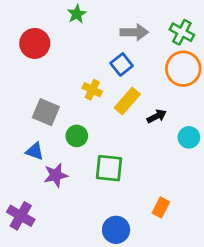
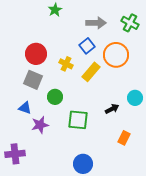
red circle: (35, 43) -> (36, 54), moved
orange circle: (183, 69) -> (116, 55), moved
black arrow: (157, 116) -> (112, 109), moved
orange rectangle: (161, 207) -> (124, 138), moved
purple cross: (21, 216) -> (15, 154), turned -36

